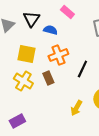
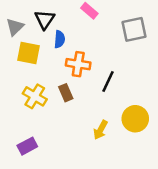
blue semicircle: (50, 30) -> (60, 39), moved, turned 80
yellow square: (26, 54) -> (29, 53), moved
orange cross: (58, 55) -> (78, 64), turned 30

